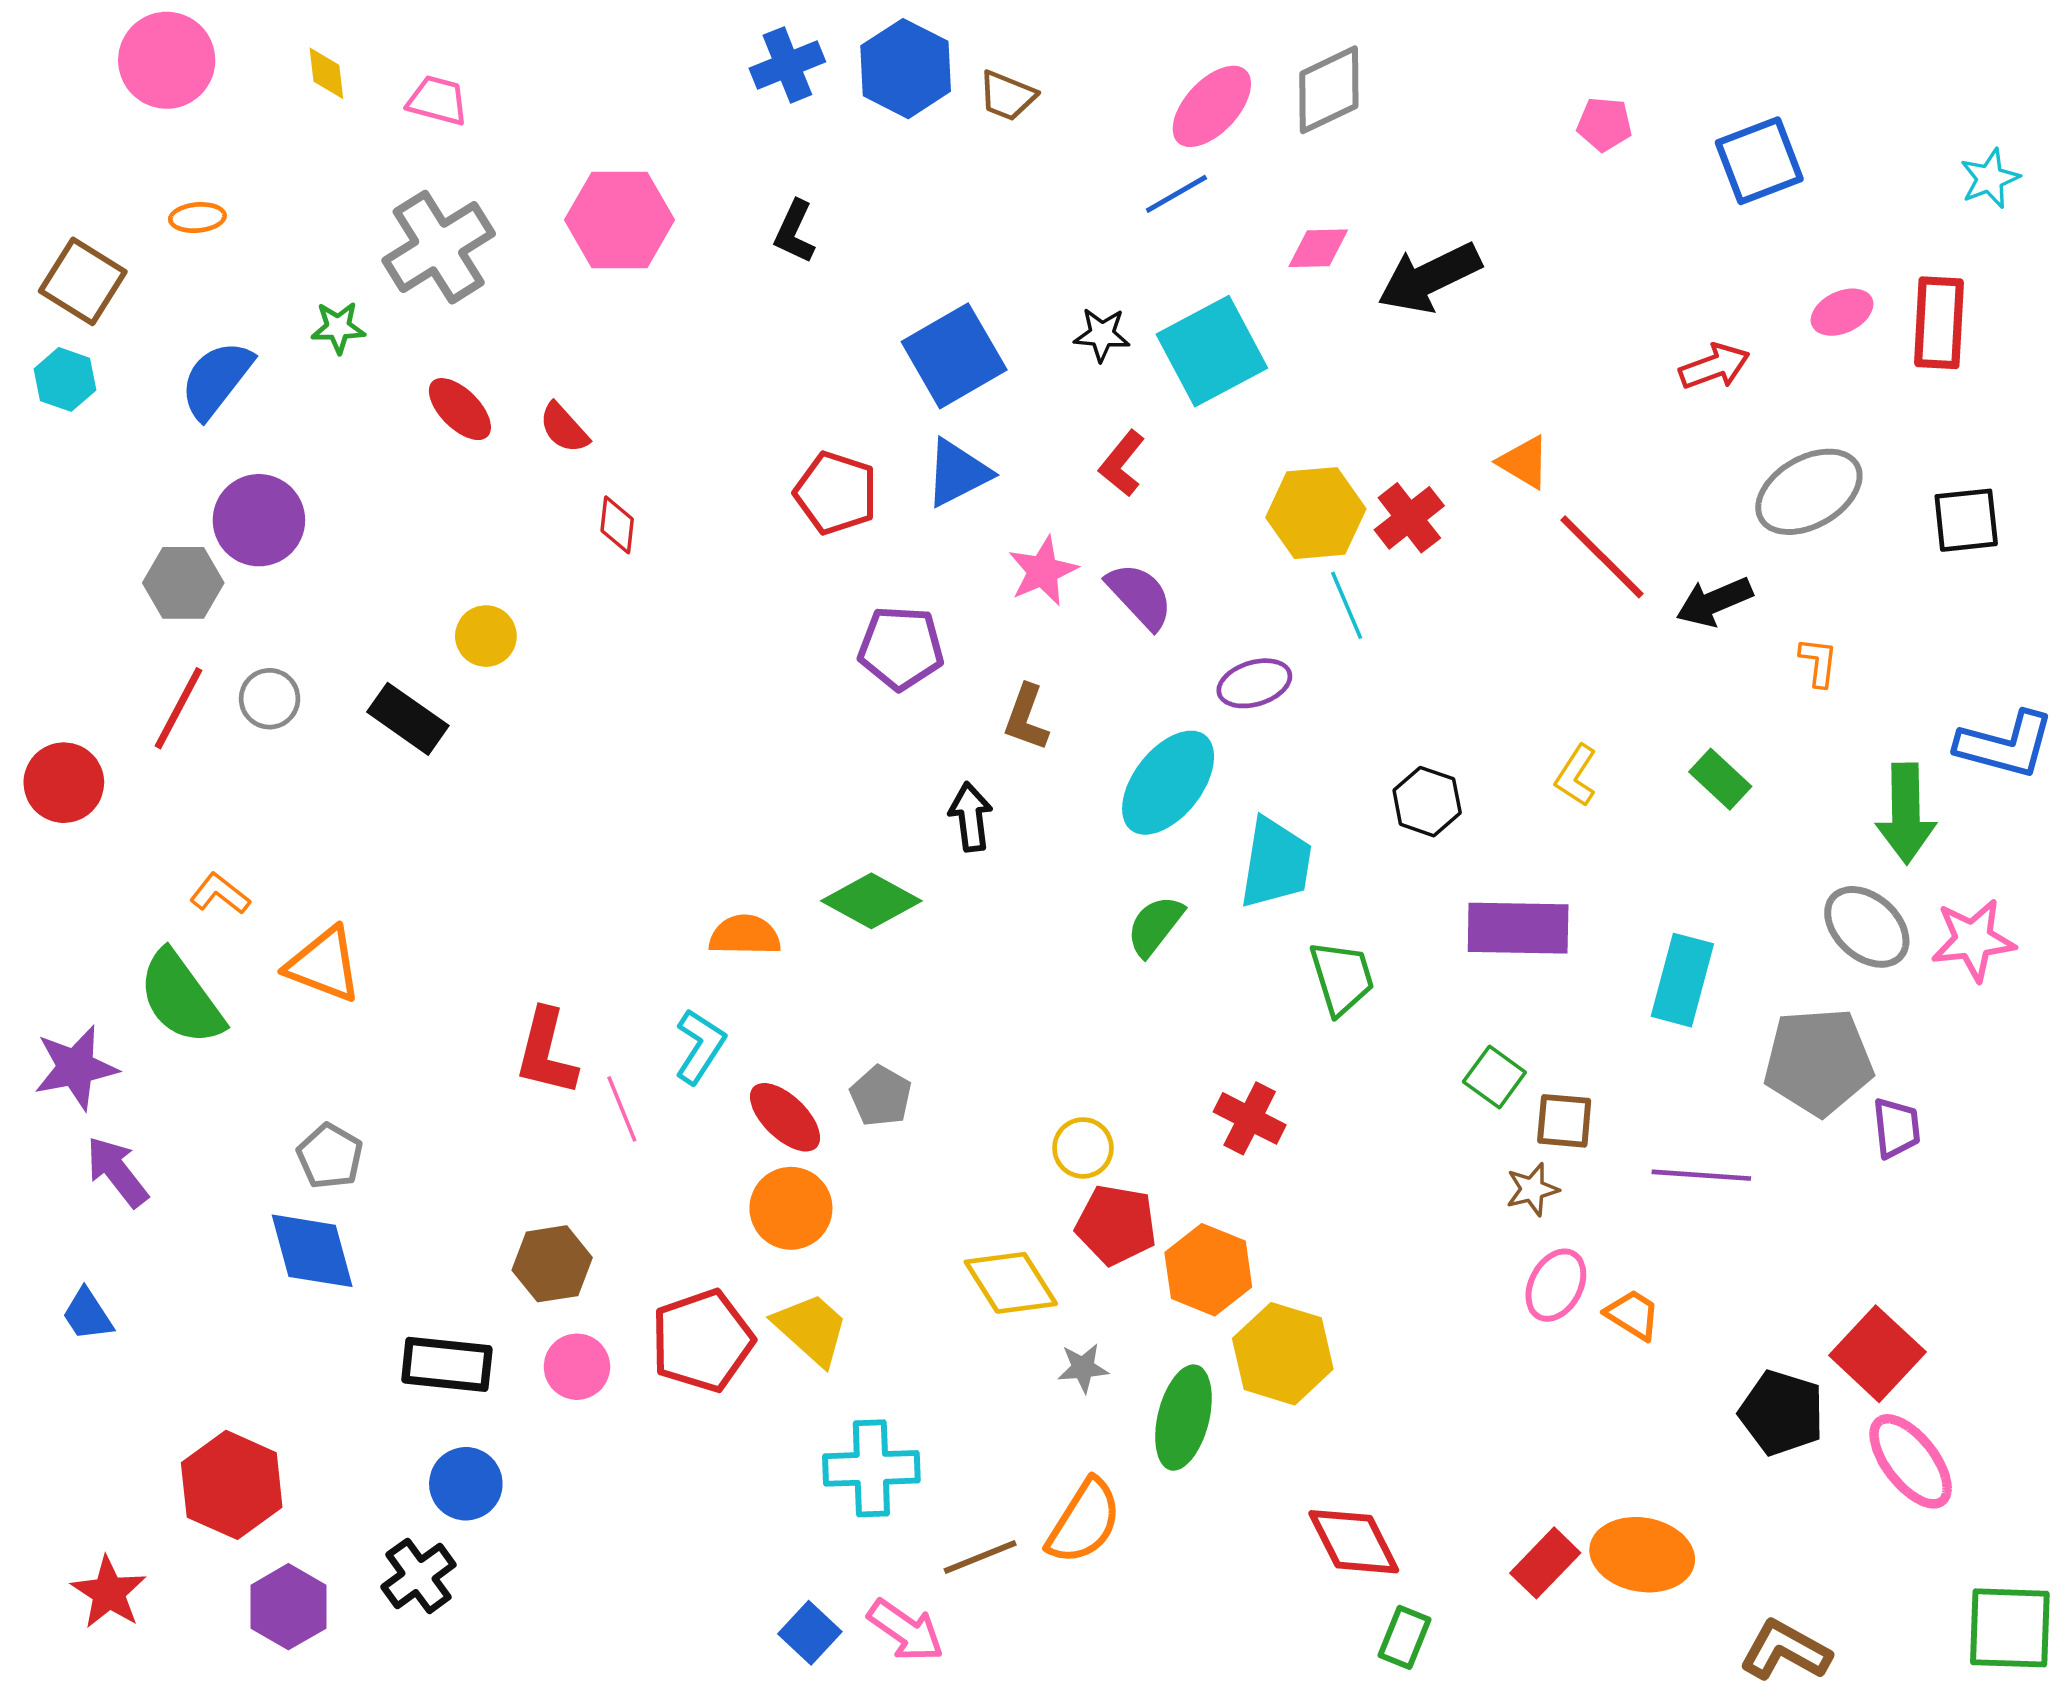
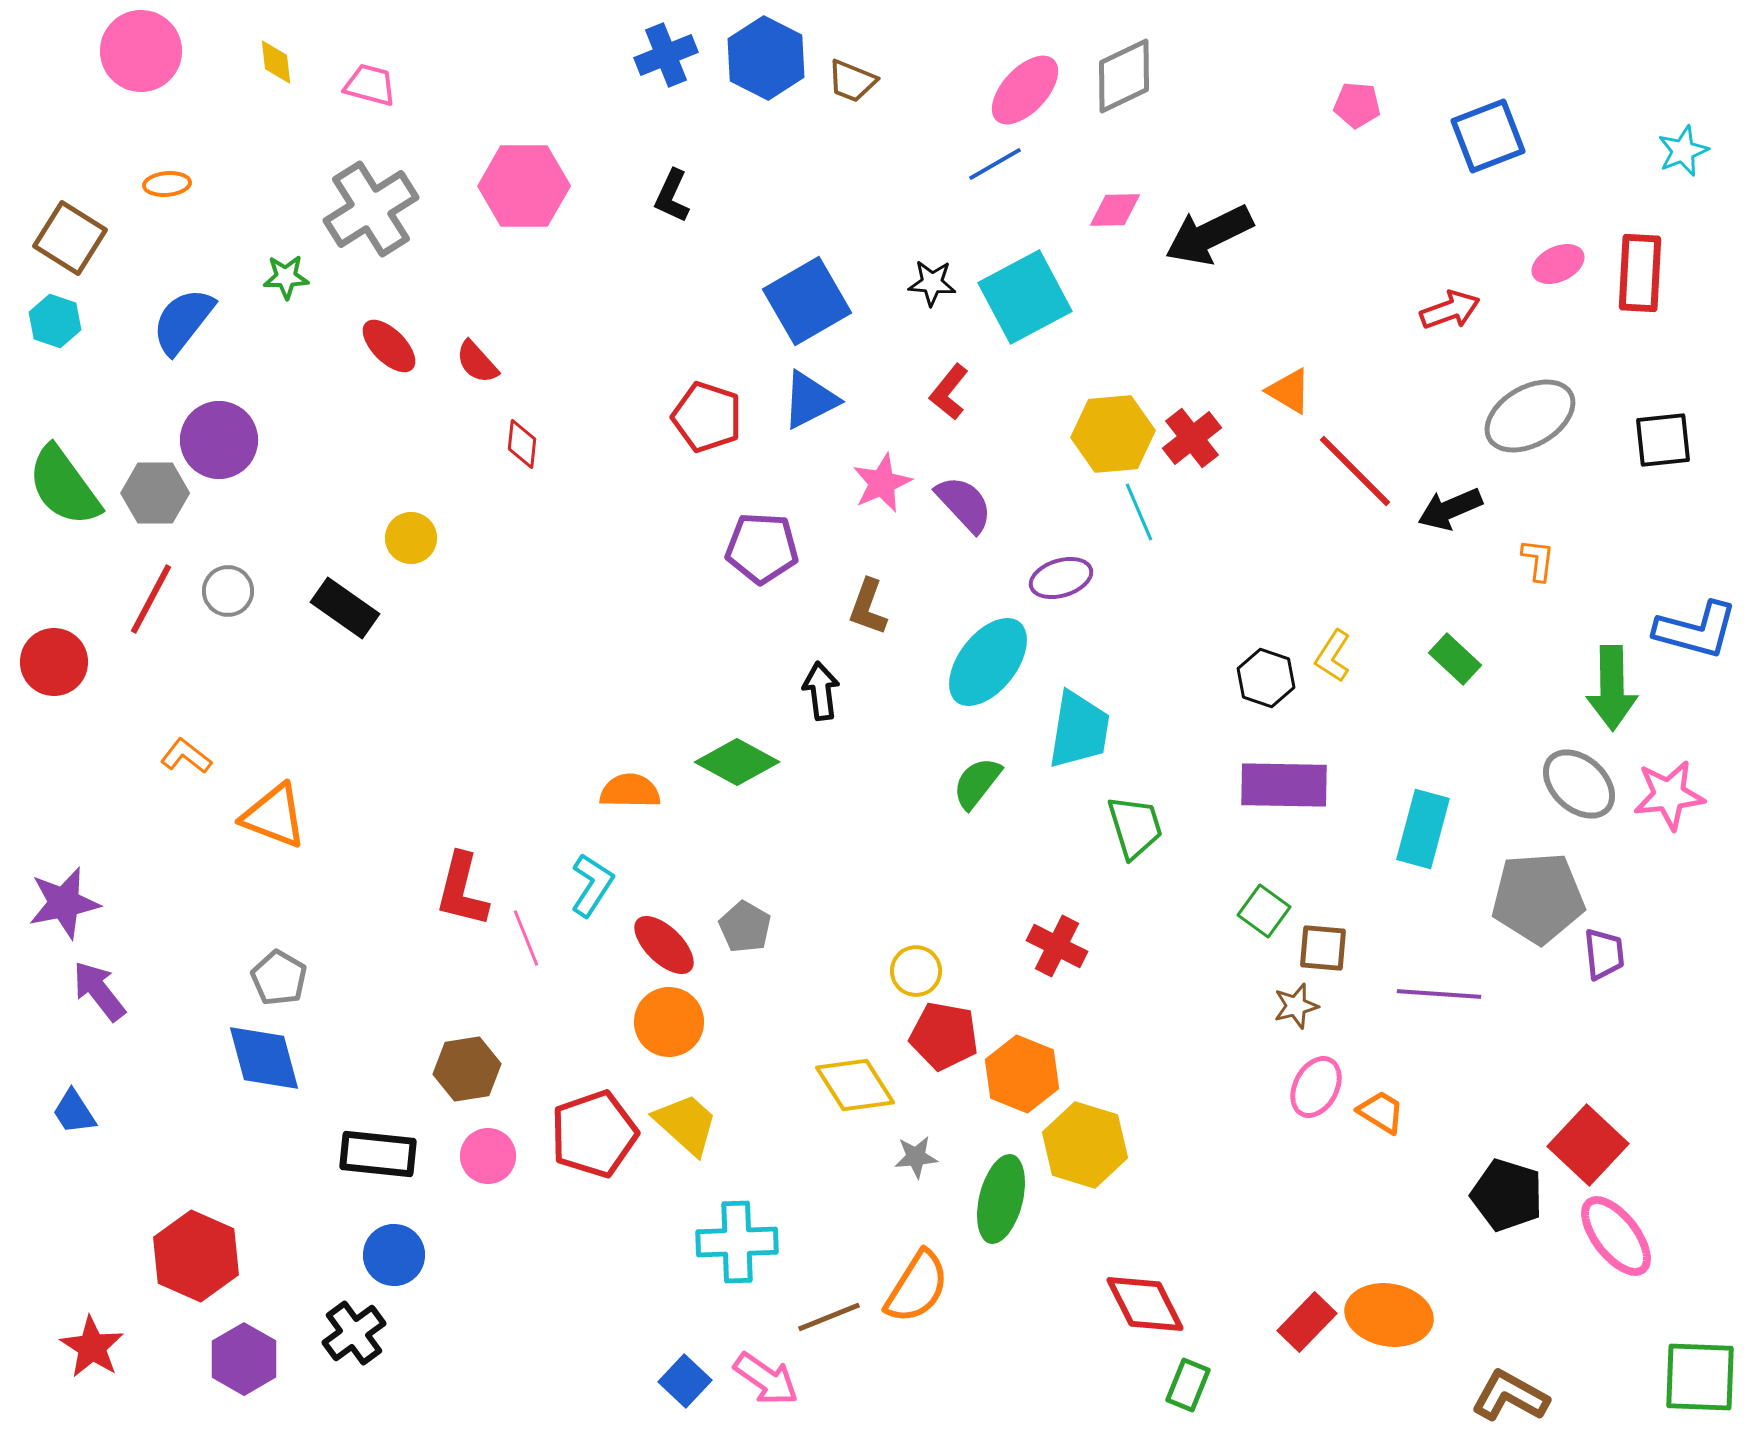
black hexagon: (1427, 802) -> (1266, 678), moved
green semicircle: (181, 998) -> (64, 486), moved

